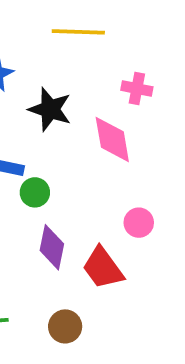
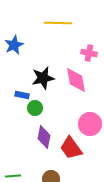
black star: (50, 109) -> (43, 78), moved, turned -30
pink circle: (139, 223) -> (90, 124), size x1.5

